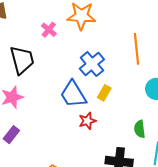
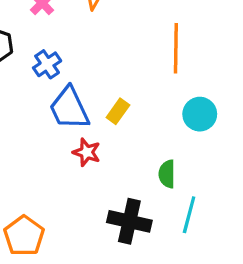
blue cross: (92, 64) -> (47, 64), moved, size x0.7
red star: (87, 121) -> (87, 152), turned 30

